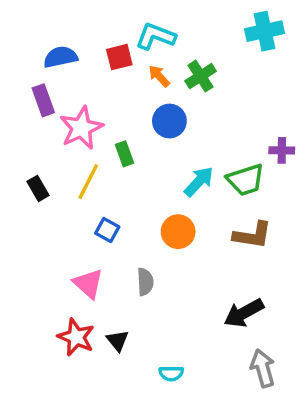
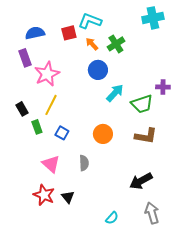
green rectangle: (124, 154) -> (37, 127), moved
cyan arrow: (199, 182) -> (115, 93), moved
cyan semicircle: (171, 373) -> (112, 218), moved, turned -48

